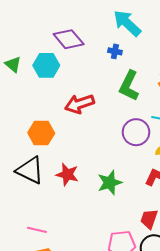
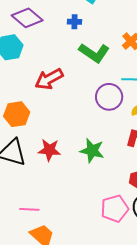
green L-shape: (129, 86) -> (94, 53), turned -72
green star: (110, 183) -> (92, 151), turned -30

